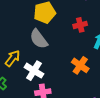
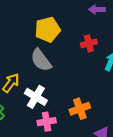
orange cross: (80, 65) -> (80, 109), moved, turned 36

